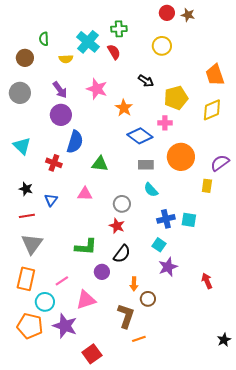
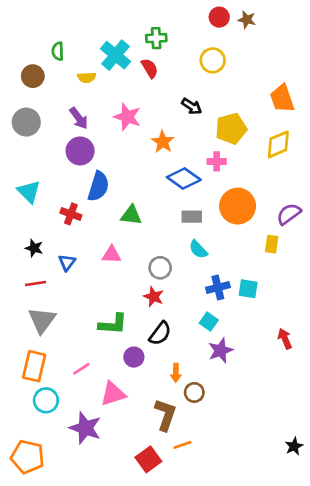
red arrow: (207, 281) -> (285, 339), moved
cyan circle: (45, 302) -> (46, 400), moved
orange pentagon: (30, 326) -> (28, 457), moved
red square: (92, 354) -> (148, 459), moved

